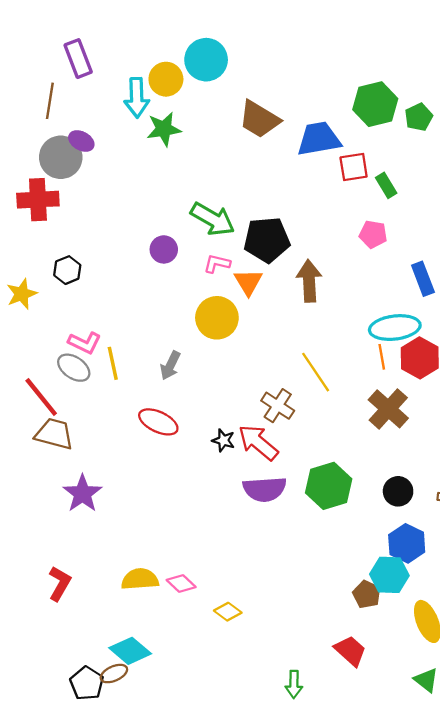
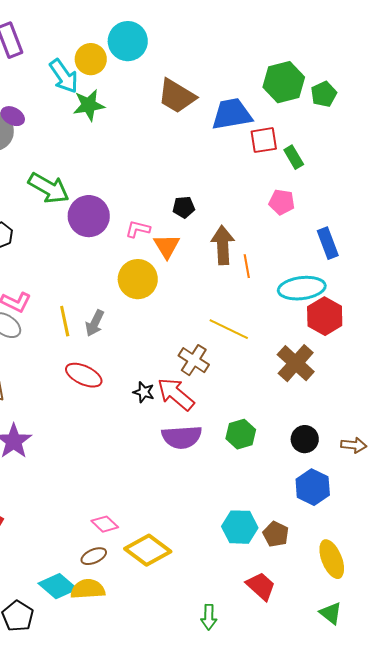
cyan arrow: (137, 98) -> (64, 76), turned -33
green arrow: (213, 219) -> (49, 188), moved
black pentagon: (267, 240) -> (184, 207), size x0.5
purple circle: (164, 249) -> (89, 216), size x1.6
orange line: (382, 357) -> (247, 266), moved
yellow line: (113, 363) -> (65, 321), moved
yellow line: (316, 372) -> (229, 329), turned -30
green hexagon: (329, 486) -> (241, 434), size x0.7
cyan hexagon: (389, 575) -> (240, 527), moved
yellow semicircle: (140, 579) -> (88, 589), moved
yellow diamond: (228, 612) -> (148, 550), size x1.8
brown ellipse: (114, 674) -> (94, 556), moved

